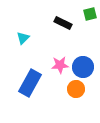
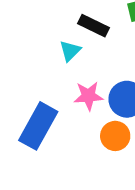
cyan triangle: (23, 38) -> (70, 51), moved

